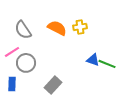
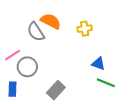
orange semicircle: (57, 28) -> (51, 21), moved
gray semicircle: (23, 30) -> (36, 32), moved
green line: (107, 64) -> (106, 83), moved

